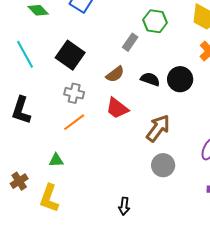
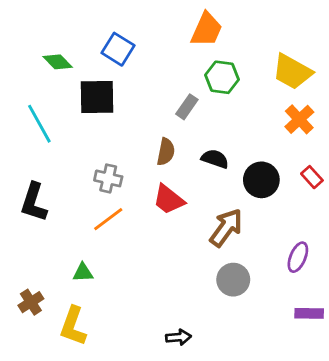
black square: (70, 55) -> (97, 97), moved, turned -36
brown semicircle: (115, 74) -> (166, 152), turned -42
black circle: (180, 79) -> (261, 180), moved
black arrow: (124, 206) -> (178, 337), turned -102

